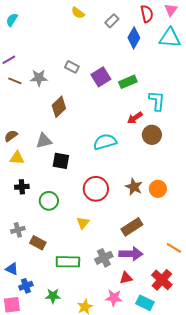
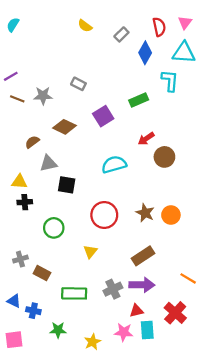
cyan semicircle: (12, 20) -> (13, 25), moved
purple square: (101, 77) -> (103, 116), moved
cyan L-shape: (157, 101) -> (170, 81), moved
brown diamond: (59, 107) -> (64, 127), turned 70
brown semicircle: (11, 136) -> (32, 142), moved
black cross: (22, 187) -> (25, 202), moved
blue cross: (26, 286) -> (33, 311), moved, turned 32
cyan rectangle: (145, 303) -> (147, 330), moved, turned 60

